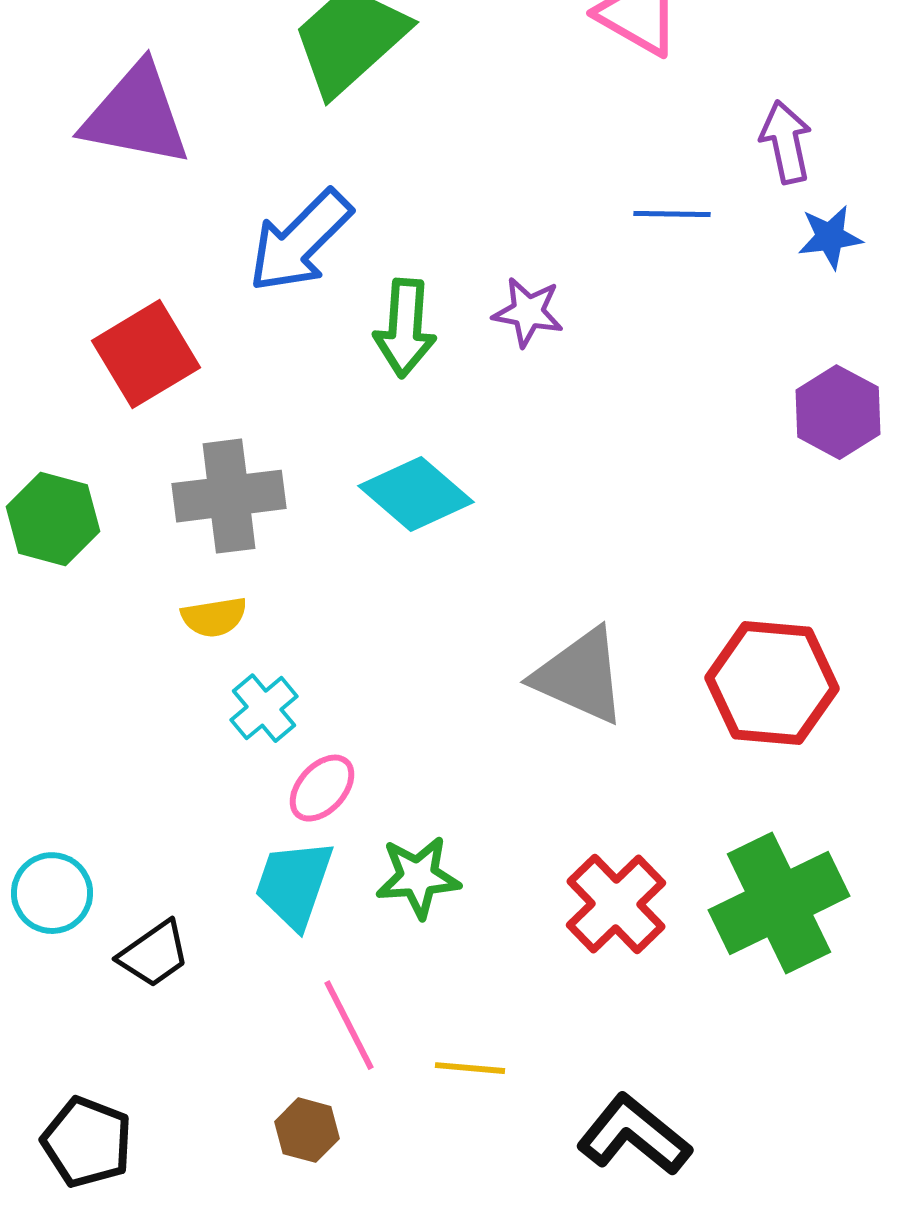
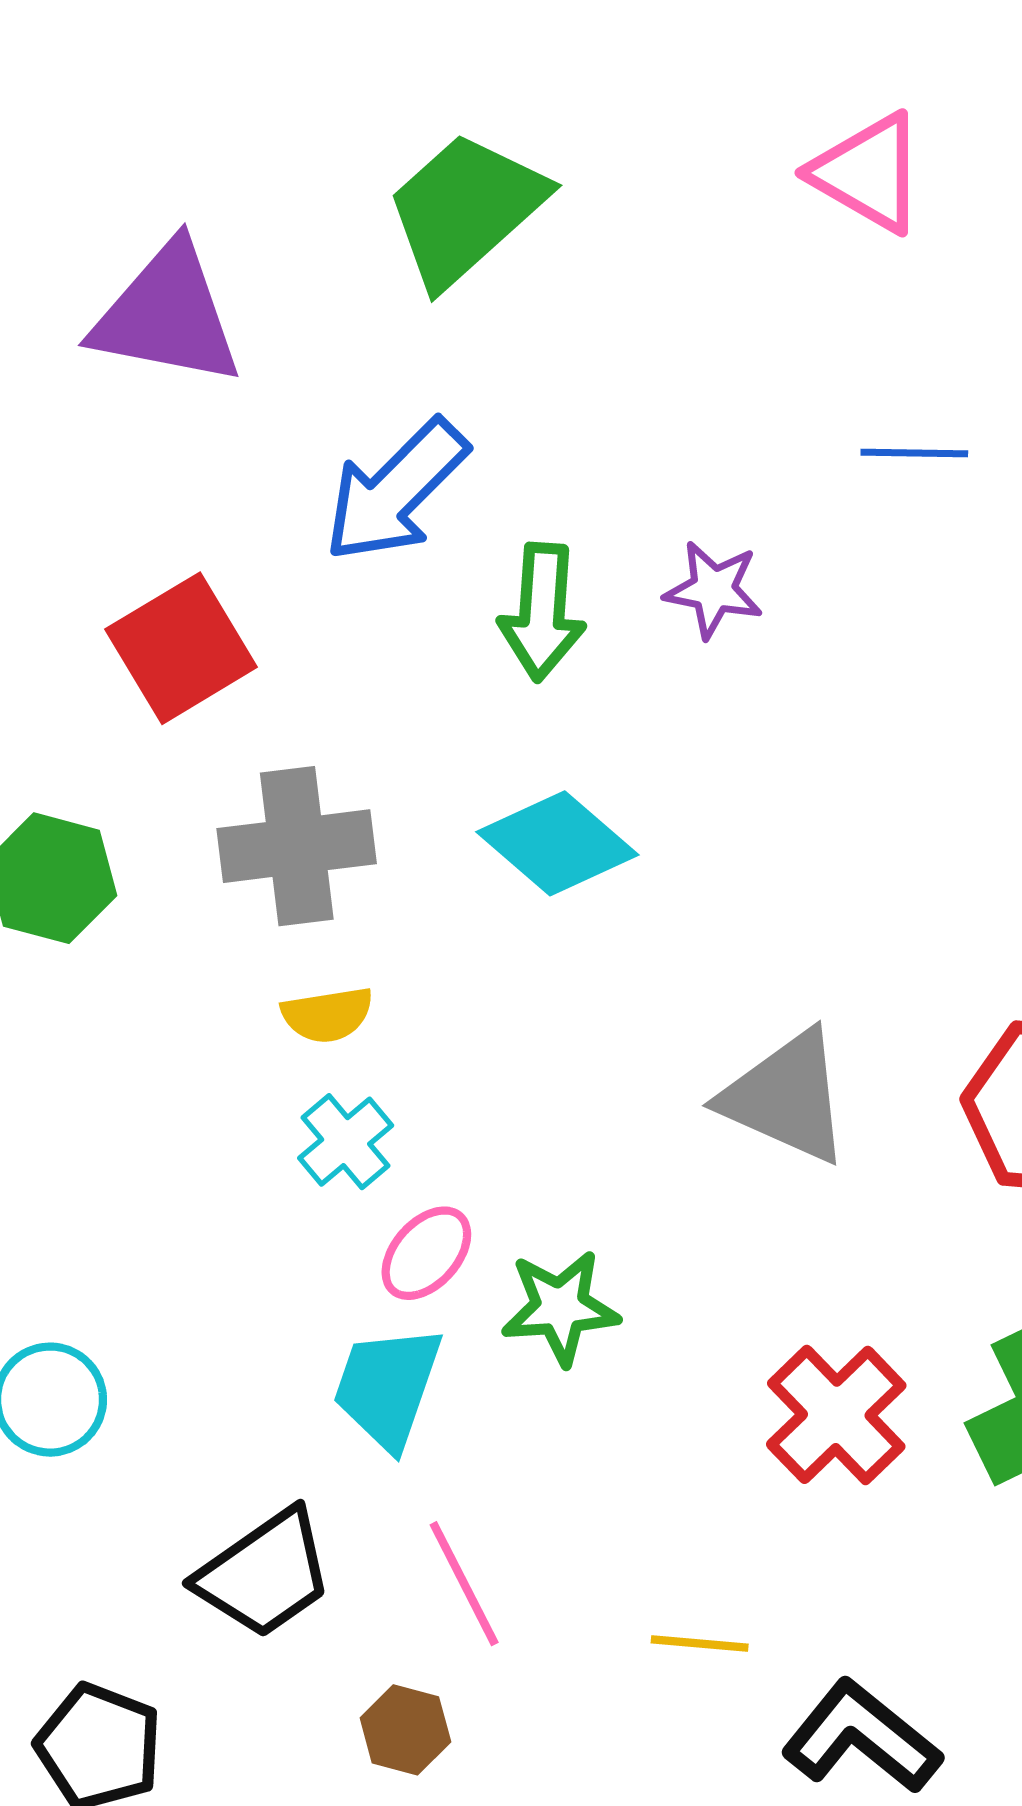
yellow semicircle: (214, 617) -> (327, 1015), moved
green star: (418, 877) -> (560, 1308), moved
black trapezoid: (154, 954) -> (265, 1574), moved, size x1.4
yellow line: (470, 1068) -> (700, 1644), moved

